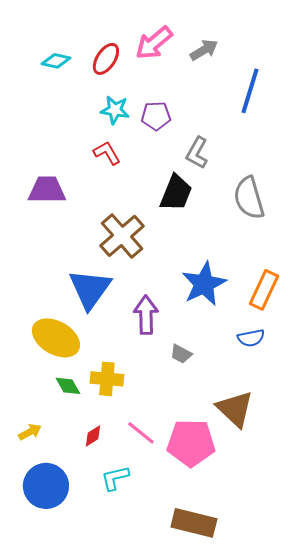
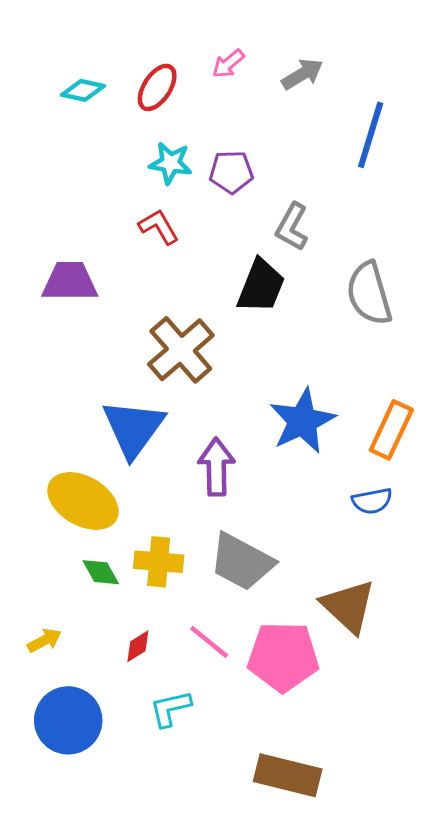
pink arrow: (154, 43) -> (228, 64), size x0.6
gray trapezoid: (181, 354) -> (242, 562), moved, size x2.0

